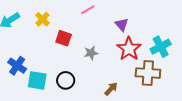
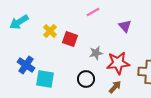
yellow cross: (42, 19) -> (50, 31), moved
red star: (129, 49) -> (118, 63), moved, turned 30
black circle: (66, 80) -> (86, 79), moved

